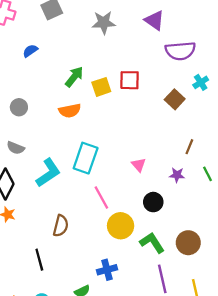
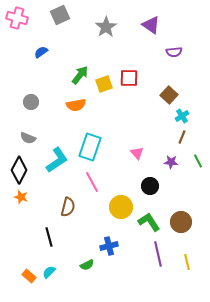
gray star: (104, 23) -> (106, 27), turned -30
purple semicircle: (180, 51) -> (174, 52), size x0.6
cyan cross: (201, 82) -> (182, 116), moved
pink line: (101, 198) -> (92, 182), moved

